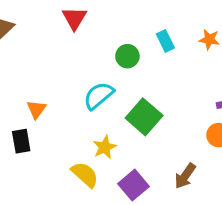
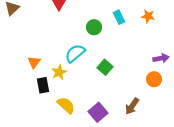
green square: (144, 117) -> (105, 67), size x0.7
black rectangle: (21, 141) -> (43, 85), moved
yellow star: (105, 147) -> (59, 72), moved

